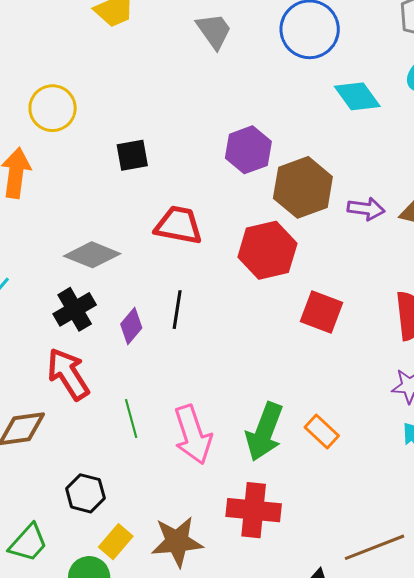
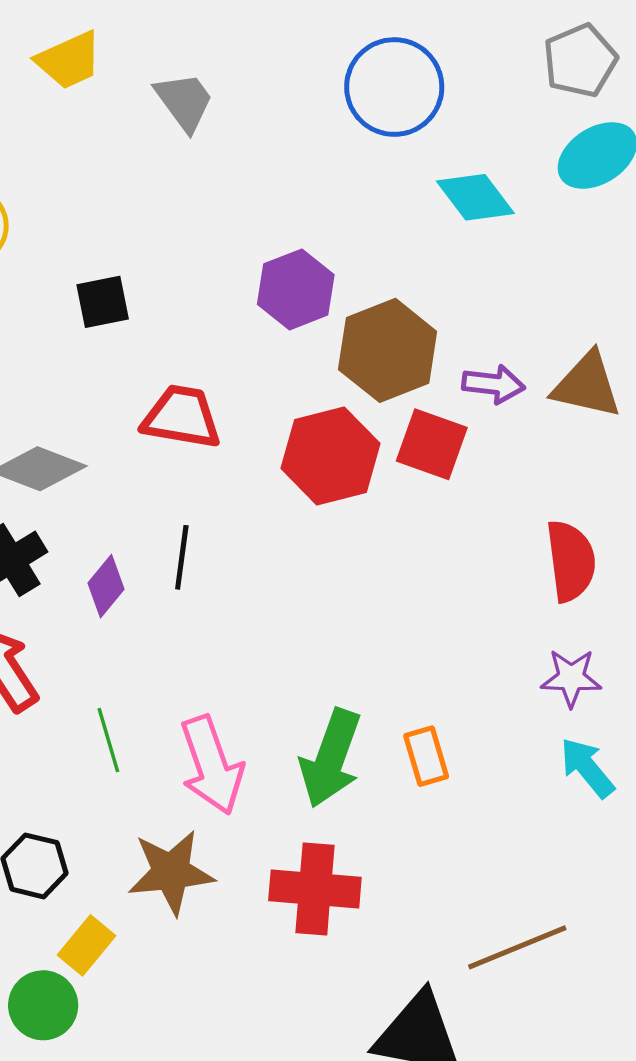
gray trapezoid: (214, 31) -> (184, 101), moved
red square: (322, 312) -> (432, 444), moved
orange rectangle: (322, 431) -> (426, 756), turned 32
brown star: (177, 542) -> (171, 872), moved

